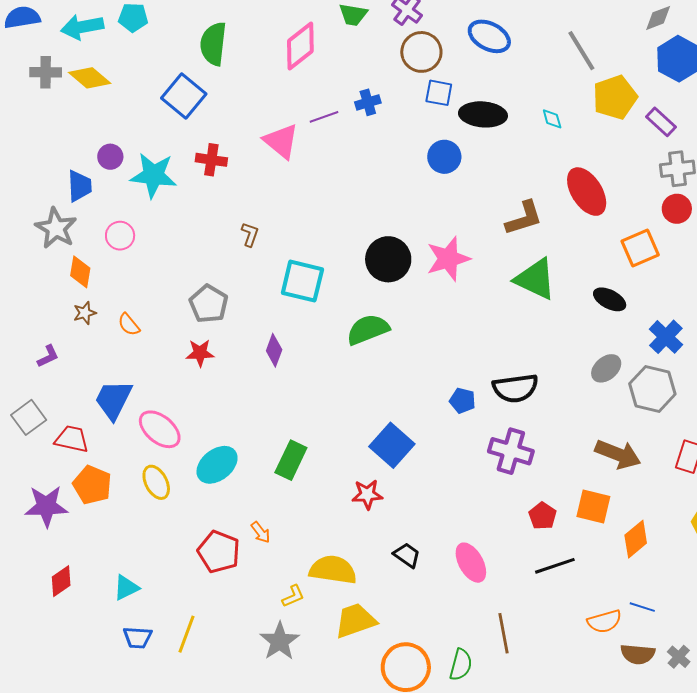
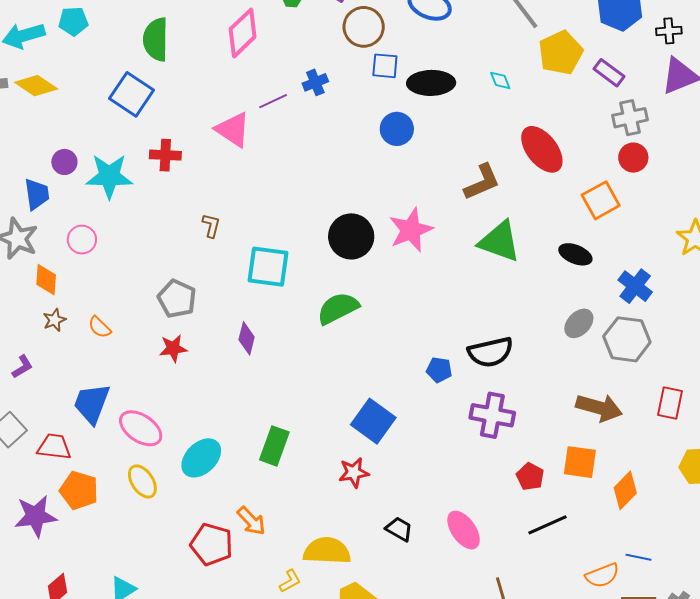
orange arrow: (261, 532) -> (251, 521), size x1.4

